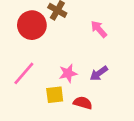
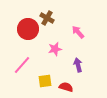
pink star: (68, 73) -> (55, 49), moved
purple arrow: (99, 73) -> (78, 65), turned 112

